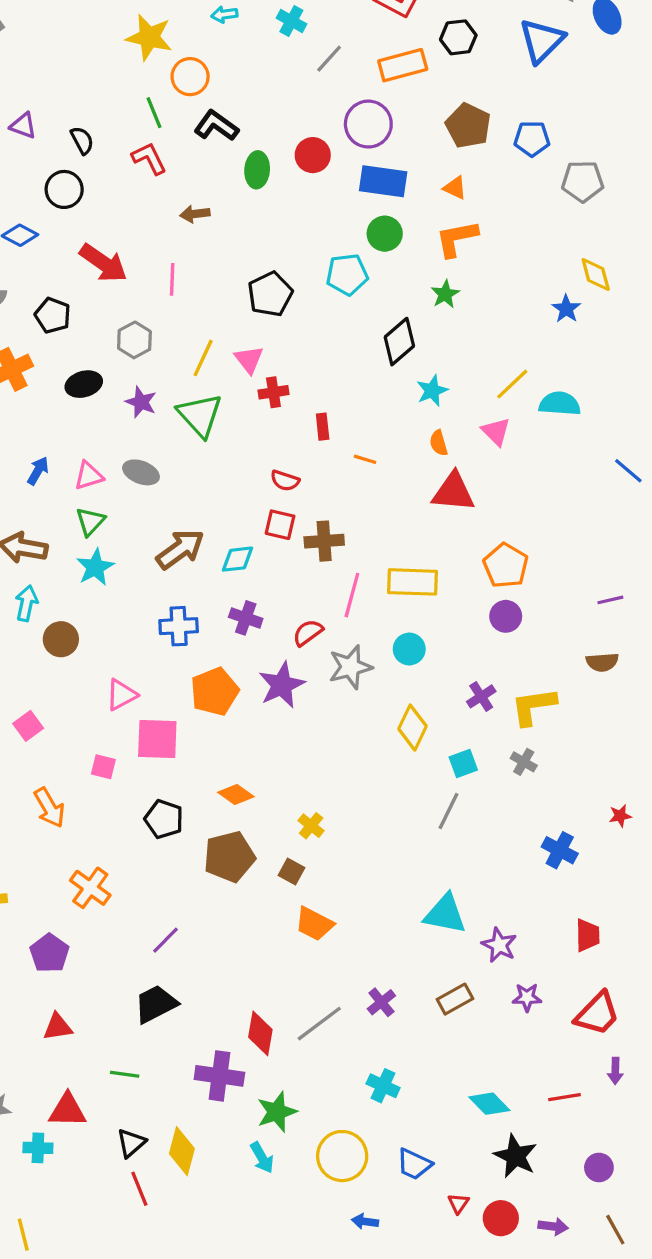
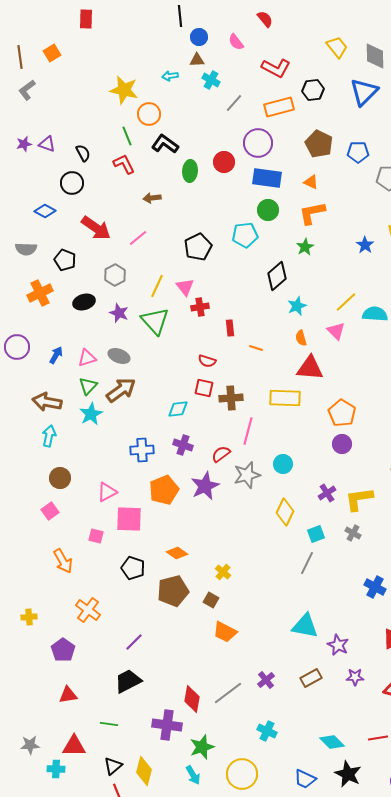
pink line: (172, 279) -> (138, 238), turned 48
blue star: (566, 309) -> (365, 245), moved
brown arrow: (180, 549) -> (121, 390), moved
yellow rectangle: (412, 582) -> (285, 398), moved
brown circle: (61, 639) -> (60, 478), moved
blue trapezoid: (414, 1164) -> (305, 779), moved

